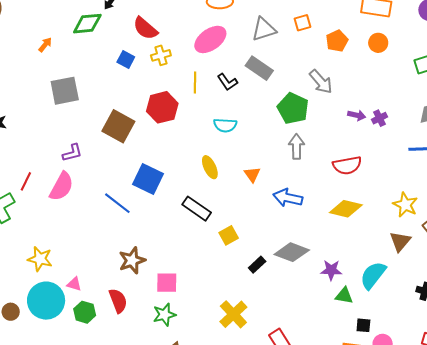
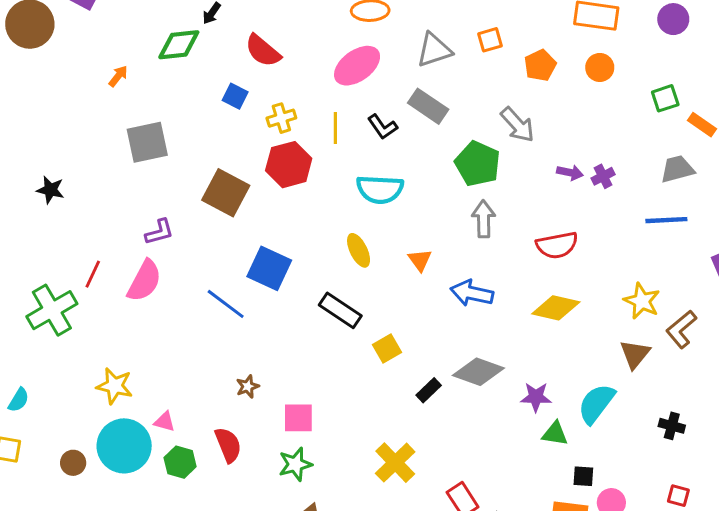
yellow cross: (161, 55) -> (281, 118), moved
cyan semicircle: (225, 125) -> (380, 189), size x1.4
brown star: (132, 260) -> (248, 386), size x0.6

